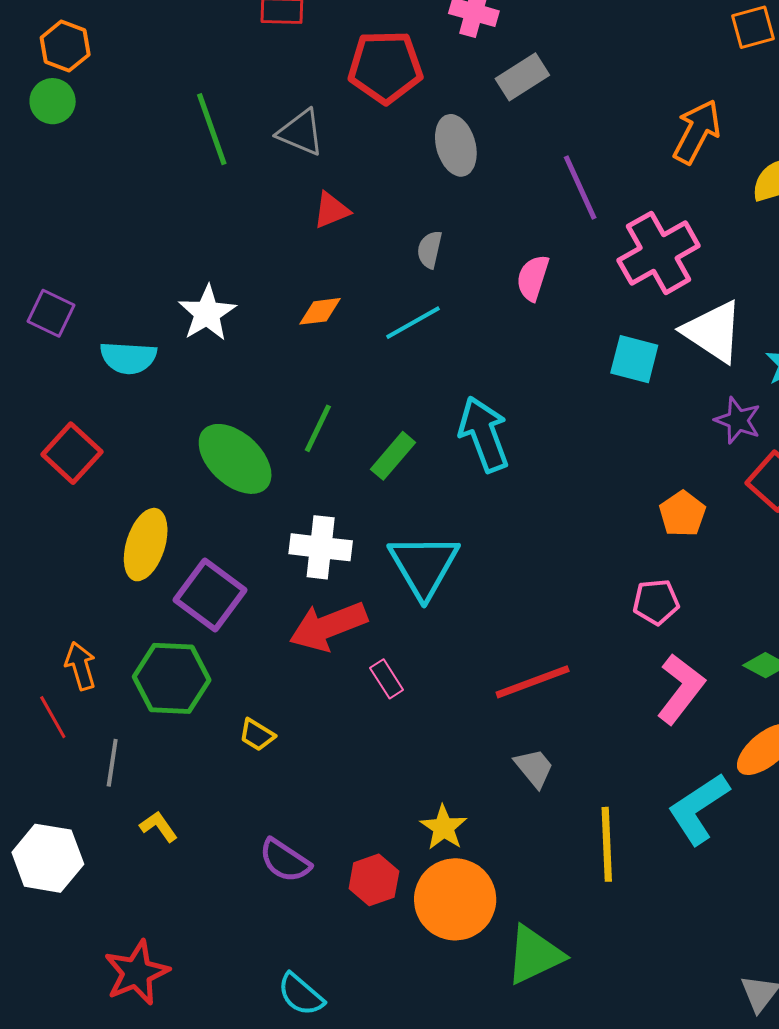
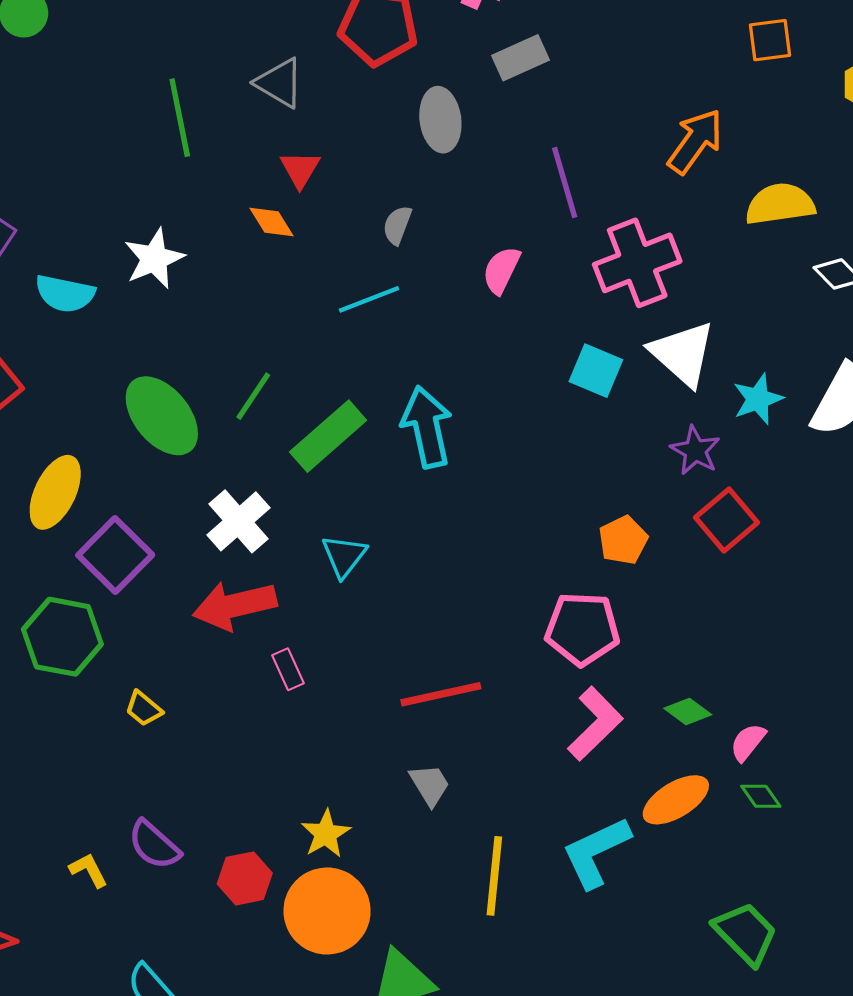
green line: (212, 129) -> (180, 118), moved
red triangle: (331, 210) -> (300, 169), turned -45
orange diamond: (320, 311) -> (271, 222), moved, turned 57
green rectangle: (393, 456) -> (328, 436), size x1.5
white cross: (321, 547) -> (238, 521), turned 34
cyan triangle: (424, 566) -> (344, 556), size x0.6
pink pentagon: (656, 602) -> (582, 629), size x1.5
yellow L-shape: (159, 826) -> (89, 870), moved

